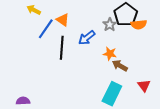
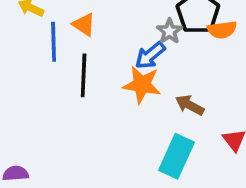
blue line: (46, 29) -> (54, 42), turned -35
blue arrow: (87, 38) -> (150, 55), moved
orange star: (110, 54) -> (142, 85), moved, size x1.5

